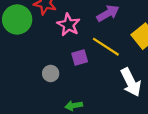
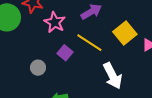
purple square: (80, 58) -> (65, 53), turned -35

